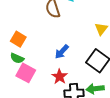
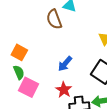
green semicircle: (17, 58) -> (19, 72), turned -136

